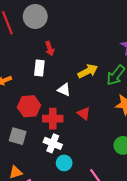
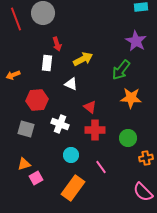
yellow arrow: (88, 71) -> (83, 59), moved
red cross: (53, 119) -> (95, 130), moved
white cross: (53, 143) -> (60, 124), moved

